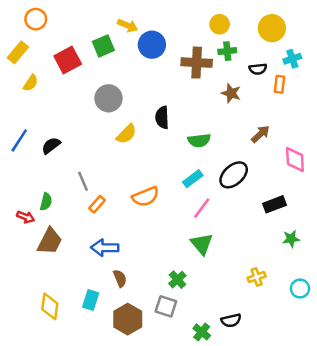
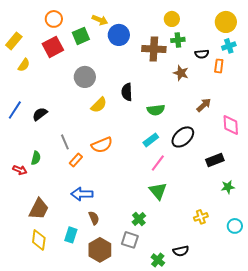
orange circle: (36, 19) -> (54, 19), moved
yellow circle: (272, 28) -> (226, 22), moved
orange semicircle: (146, 197) -> (102, 145), moved
brown trapezoid: (50, 241) -> (39, 209), moved

